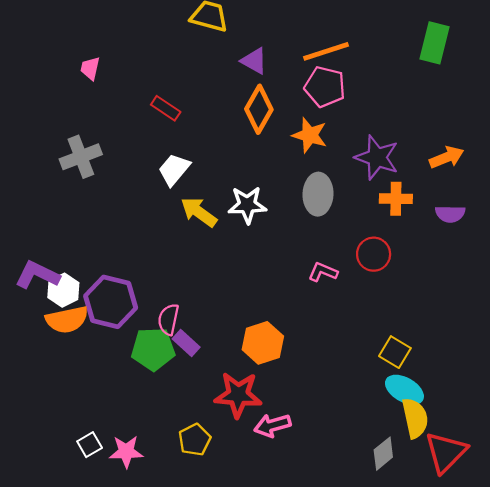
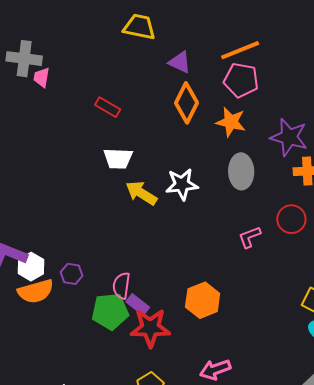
gray cross: (81, 157) -> (24, 59), moved, turned 32
white trapezoid: (174, 170) -> (118, 159), turned -124
pink L-shape: (323, 272) -> (250, 237), turned -40
purple hexagon: (111, 302) -> (72, 274), size x0.5
red star: (238, 395) -> (150, 328), moved

